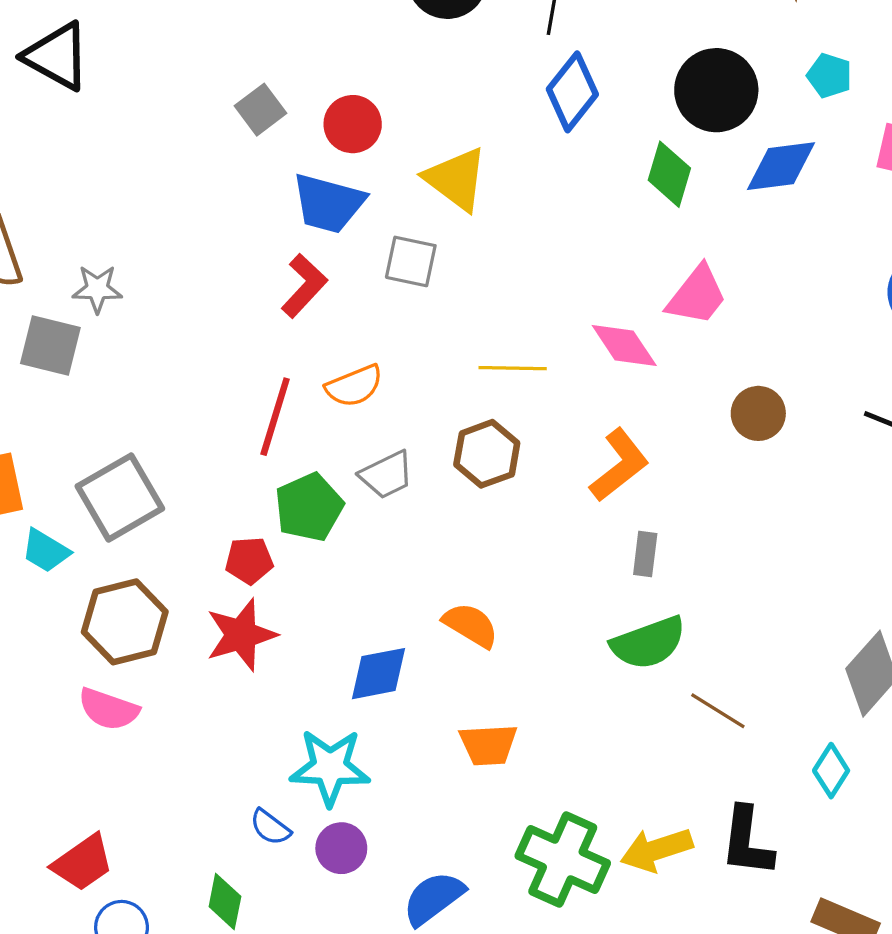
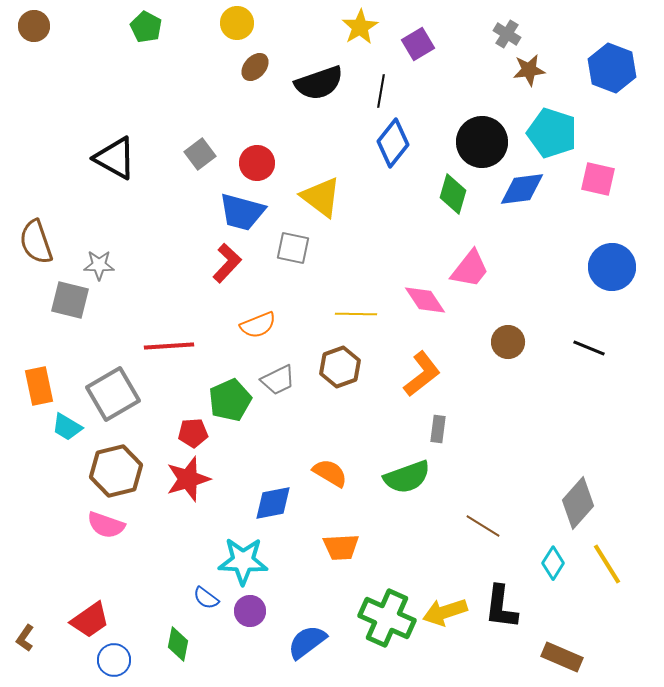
black triangle: (57, 56) -> (115, 158), moved
cyan pentagon: (829, 76) -> (552, 133), size x1.8
red line: (275, 417) -> (169, 346), moved, turned 69
green semicircle: (648, 643) -> (407, 477), moved

